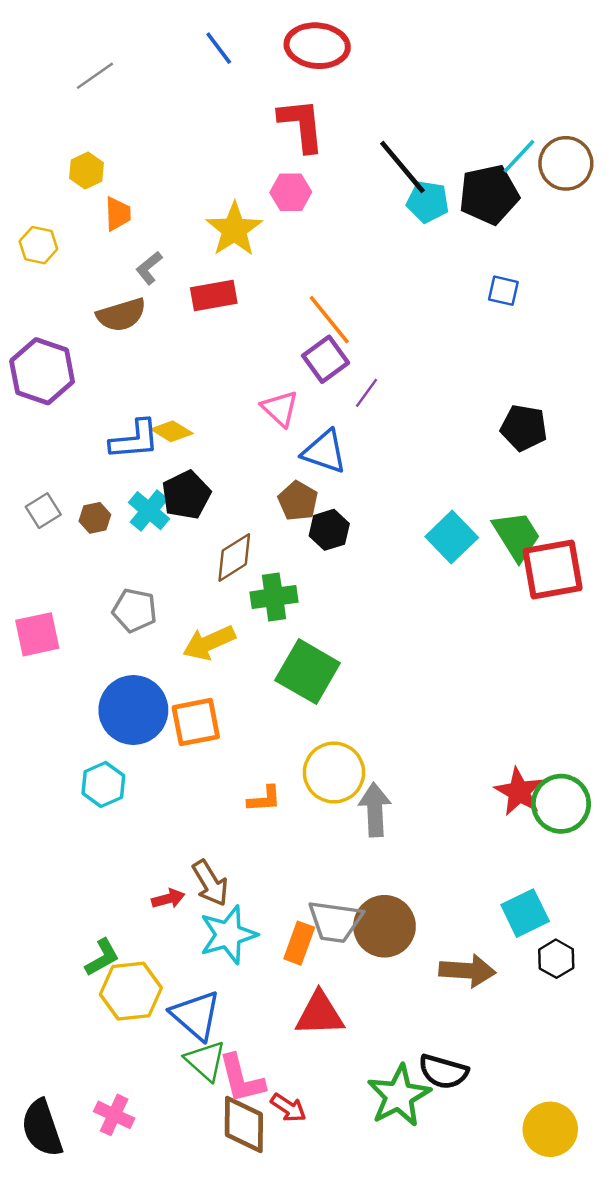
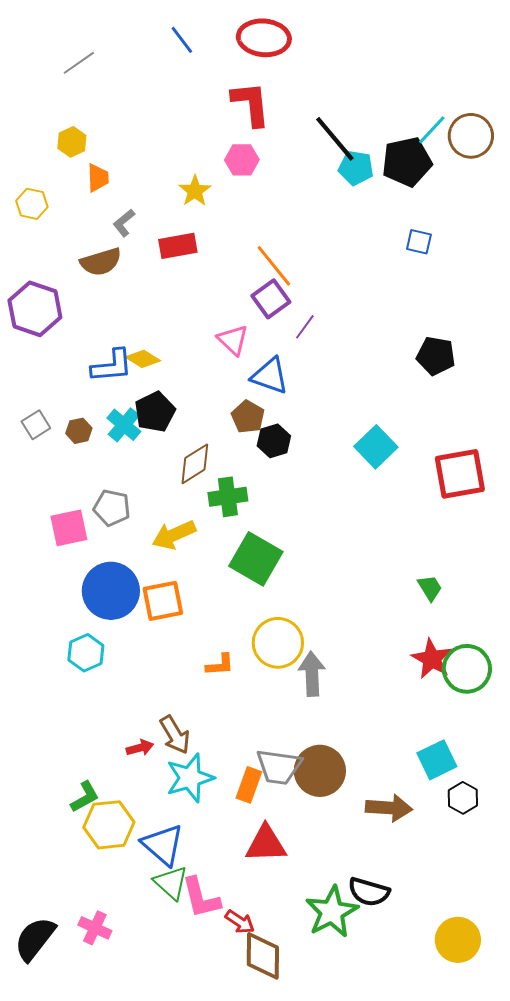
yellow star: (234, 229) -> (195, 191), size x0.7
green trapezoid: (517, 536) -> (430, 588), moved, size x0.6
pink square: (37, 634) -> (69, 528), moved
brown diamond: (244, 1125) -> (263, 956), moved
black semicircle: (42, 1128) -> (35, 939), turned 57

